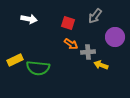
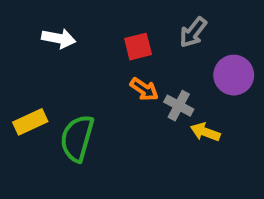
red square: (68, 23) -> (138, 47), turned -32
gray cross: (88, 52) -> (179, 106), turned 32
green semicircle: (38, 68) -> (77, 138), turned 100

